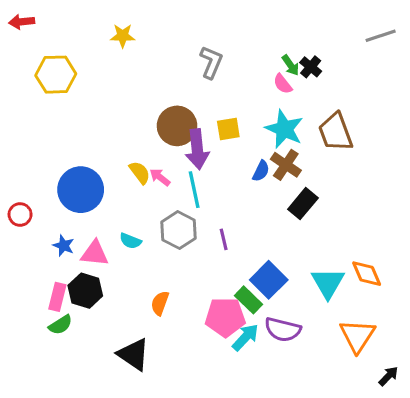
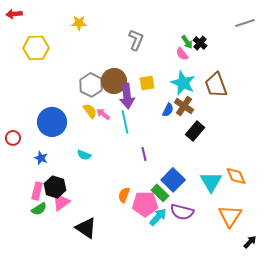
gray hexagon: (179, 230) -> (91, 85), moved
pink triangle: (95, 253) -> (61, 202), moved, turned -42
orange semicircle: (160, 303) -> (124, 195), moved

